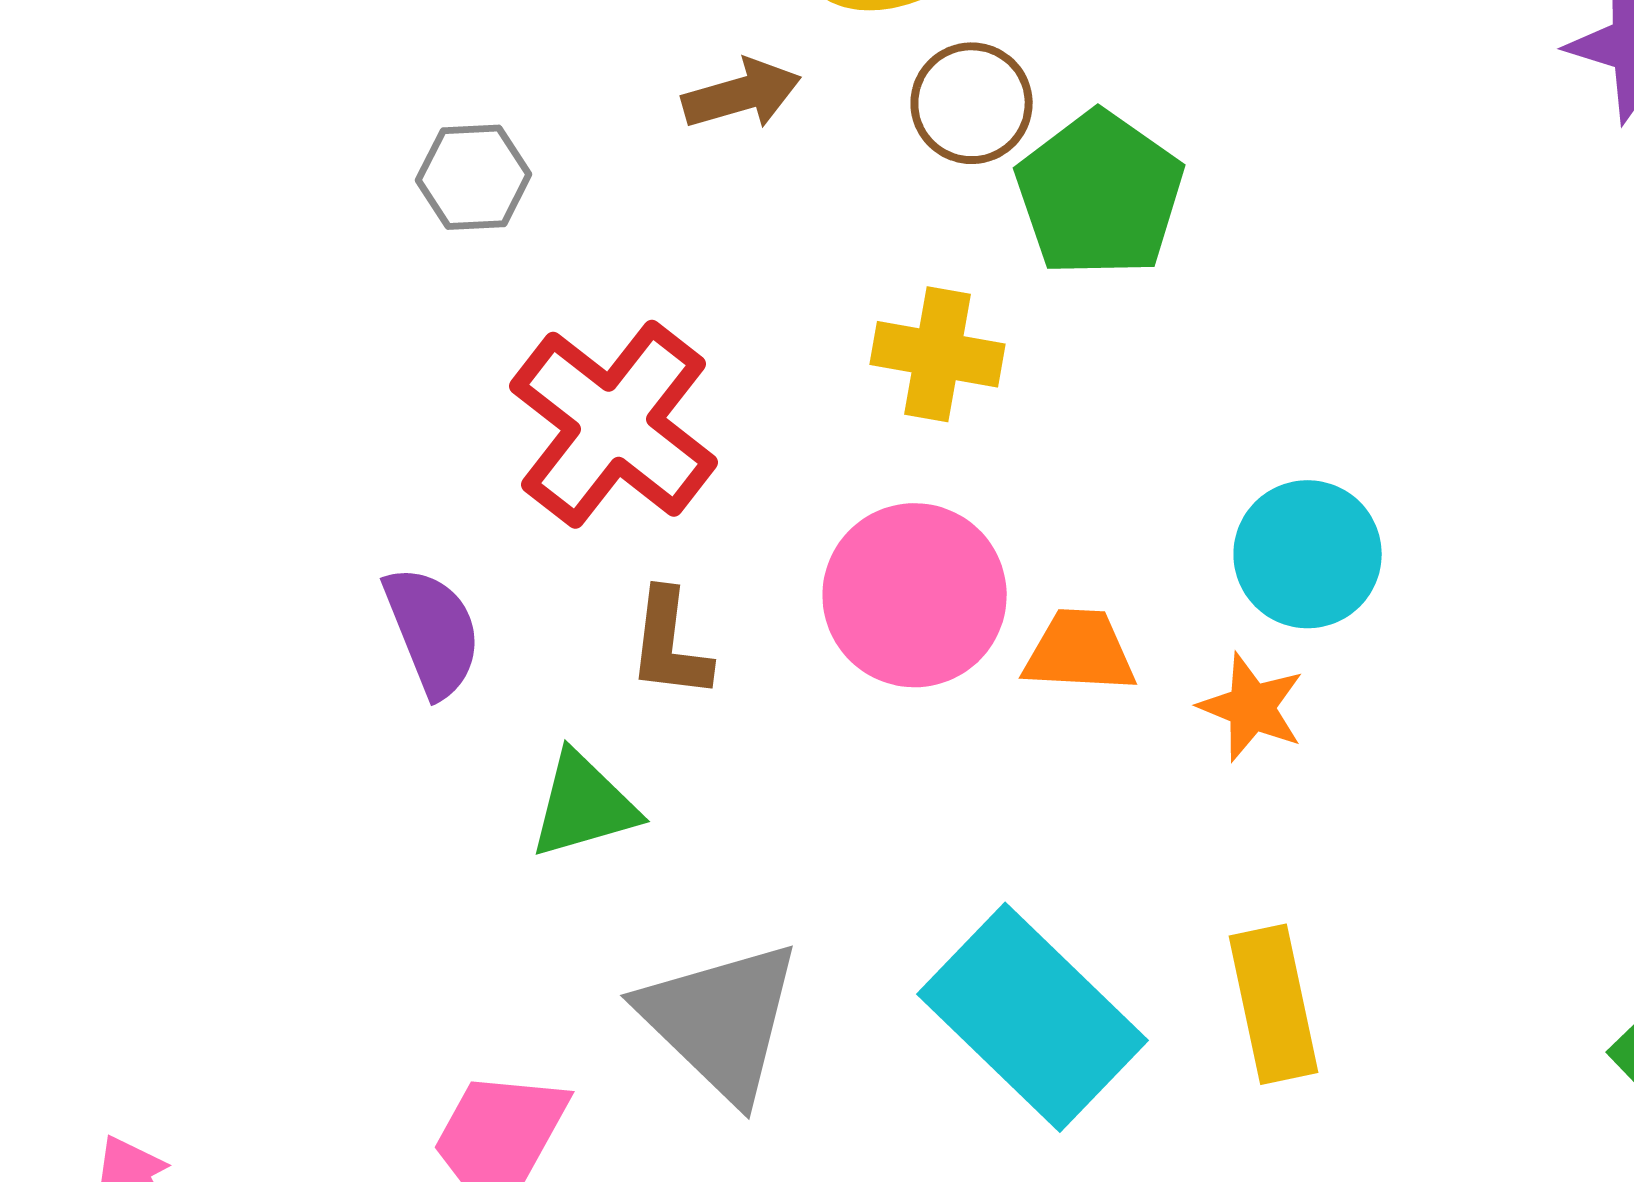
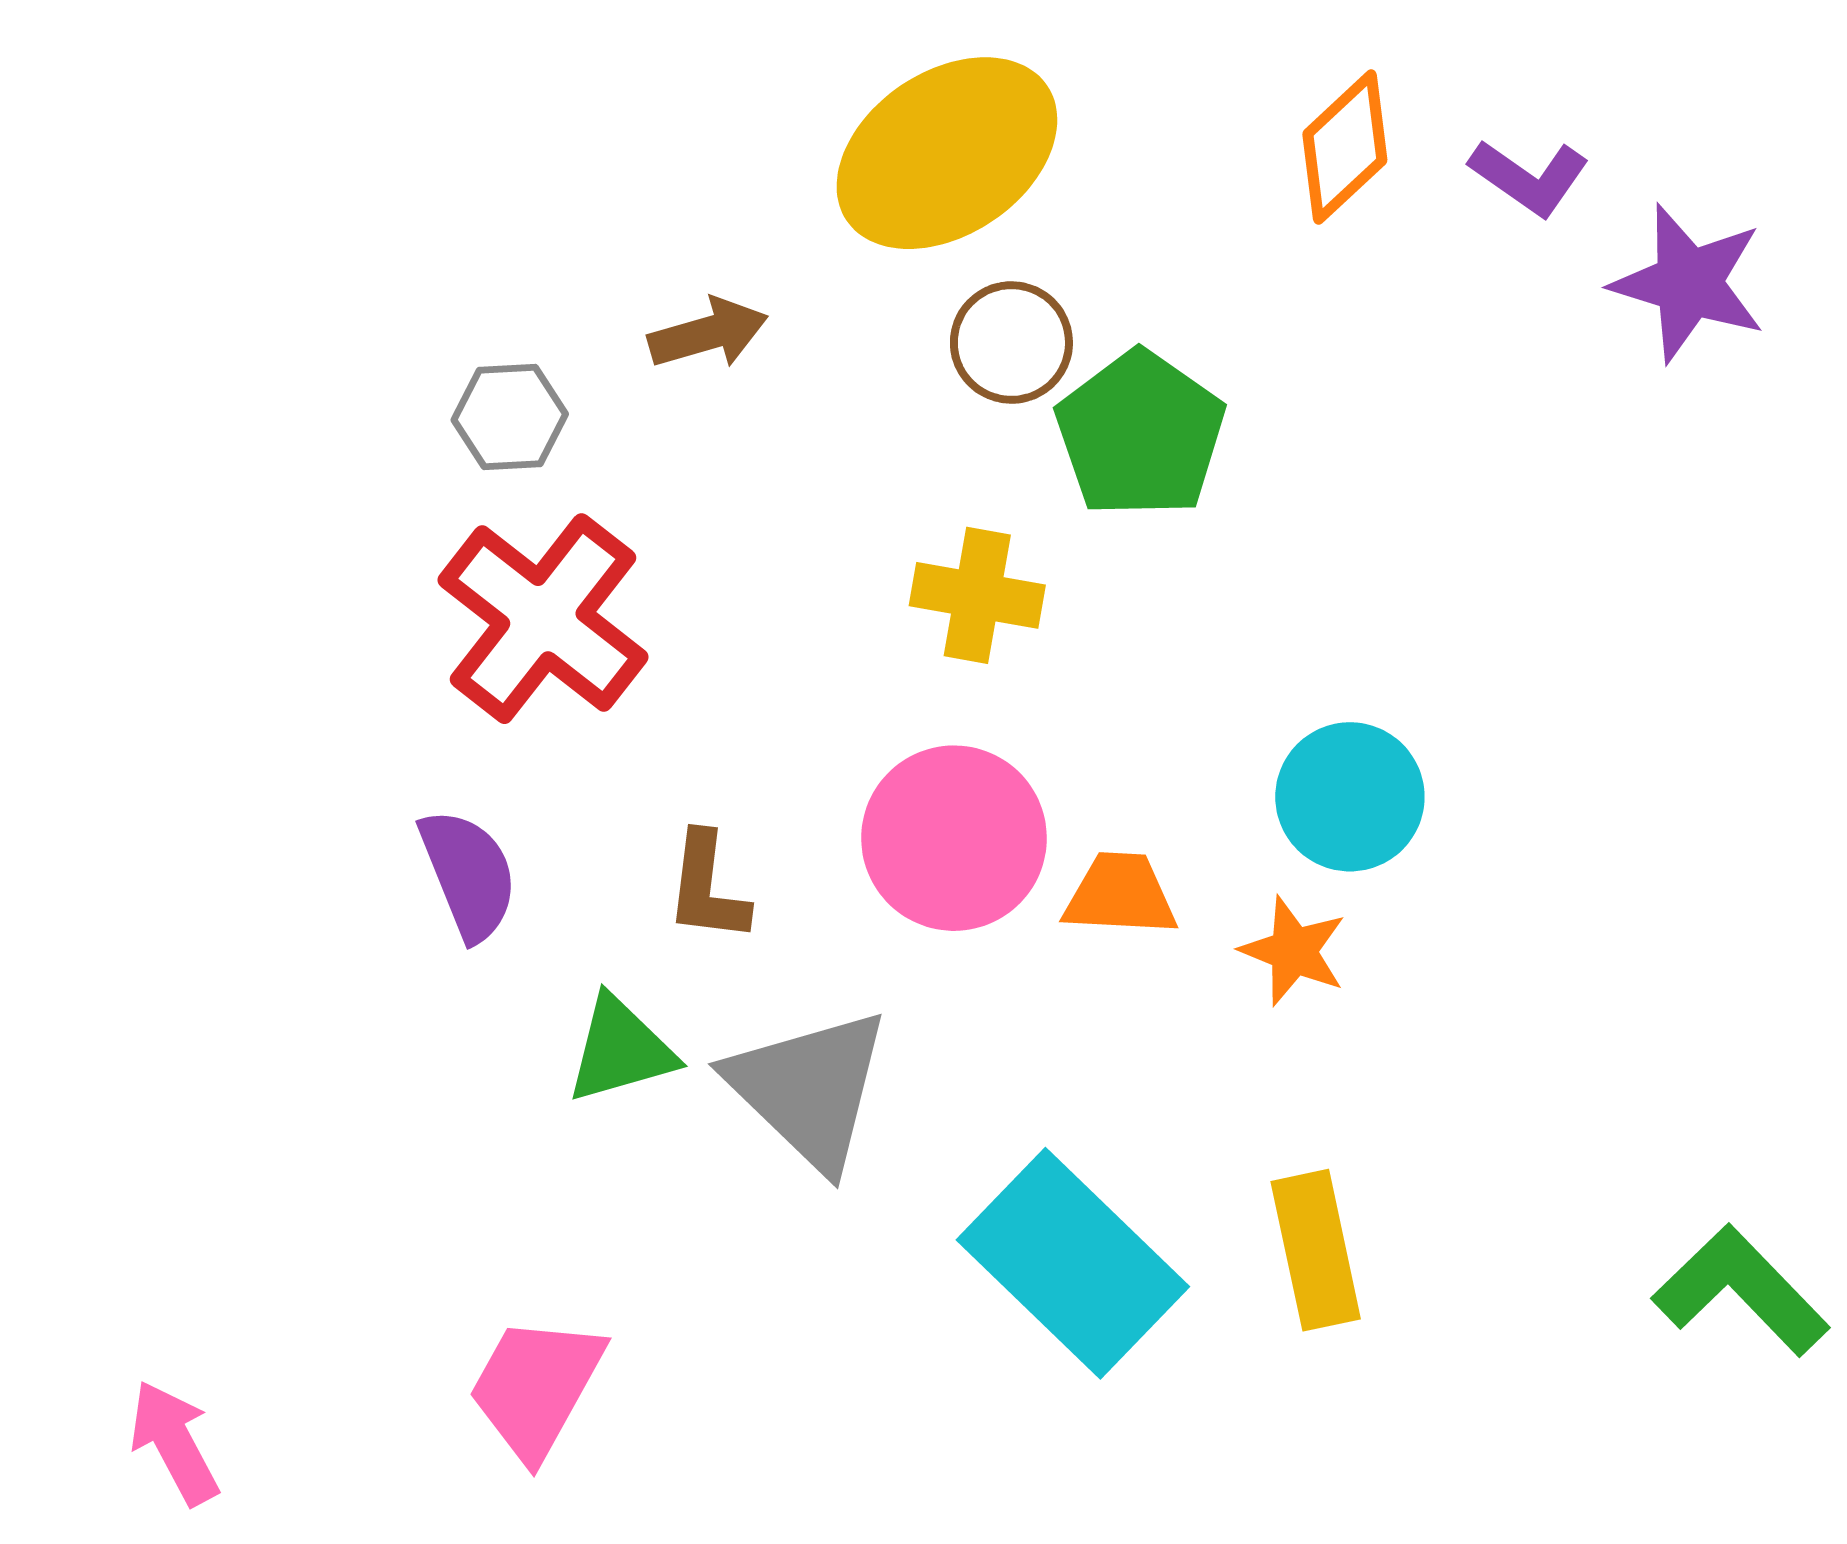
brown arrow: (742, 94) -> (708, 333), moved
red cross: (614, 424) -> (543, 619), moved
gray triangle: (721, 1020) -> (809, 1089), moved

